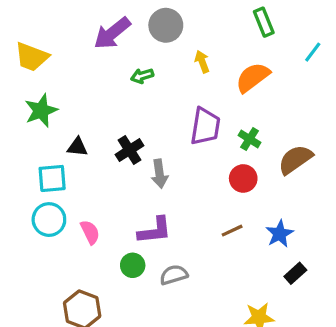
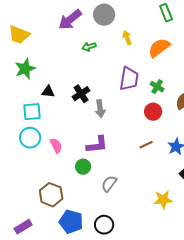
gray semicircle: (174, 275) -> (109, 184), moved, turned -36

